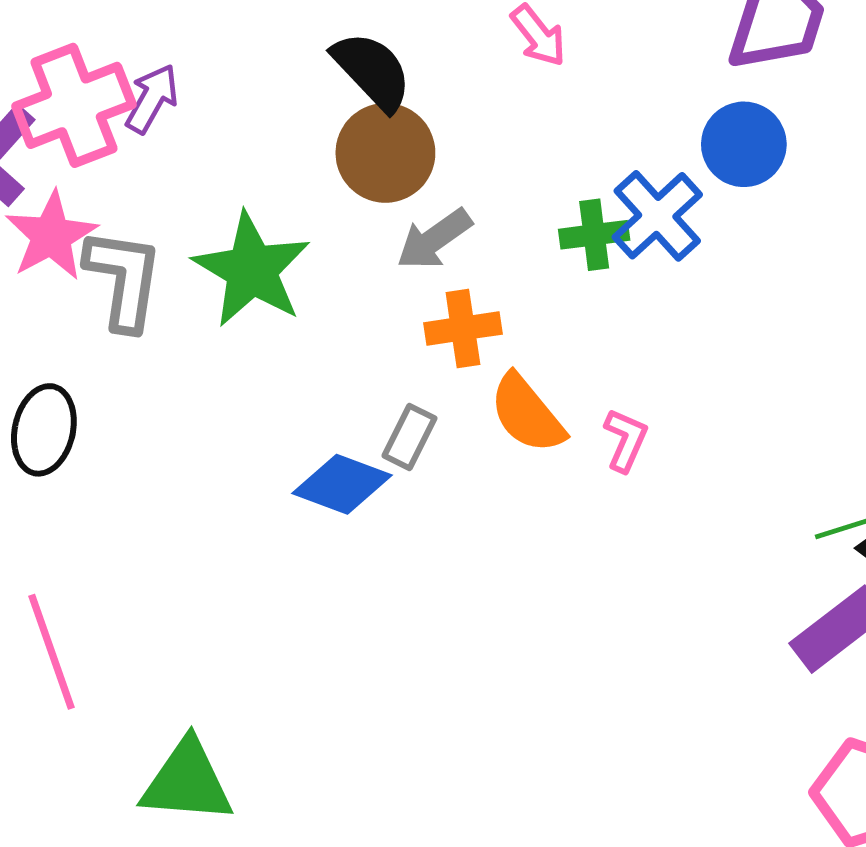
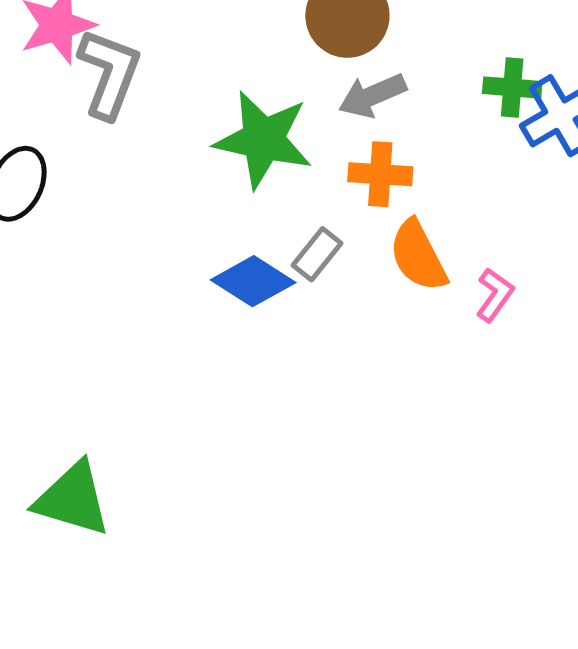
green cross: (594, 235) -> (512, 88), moved
green star: (252, 270) -> (263, 140), moved, turned -30

